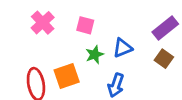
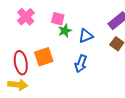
green star: (95, 55) -> (65, 31), moved

